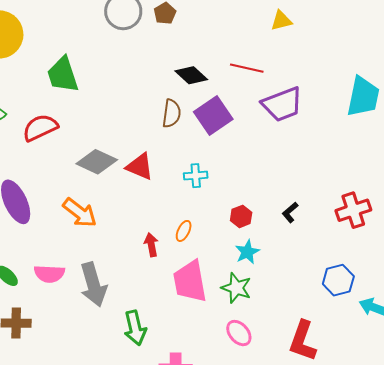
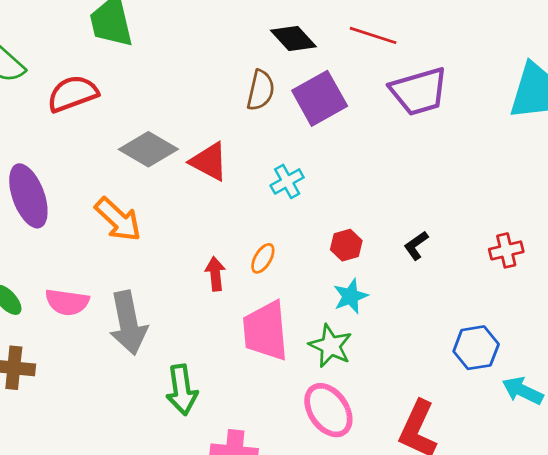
cyan cross: (196, 176) -> (287, 181), turned -30
red cross: (353, 210) -> (506, 250), size x0.7
pink ellipse: (239, 333) -> (328, 410), size x1.4

